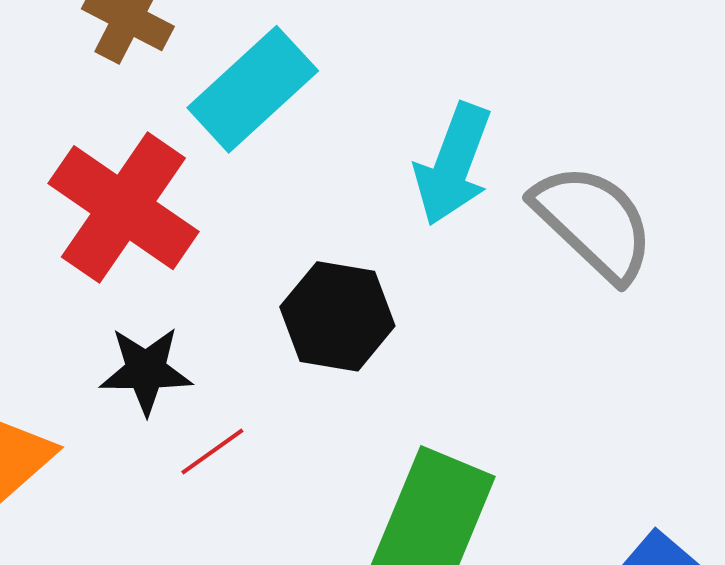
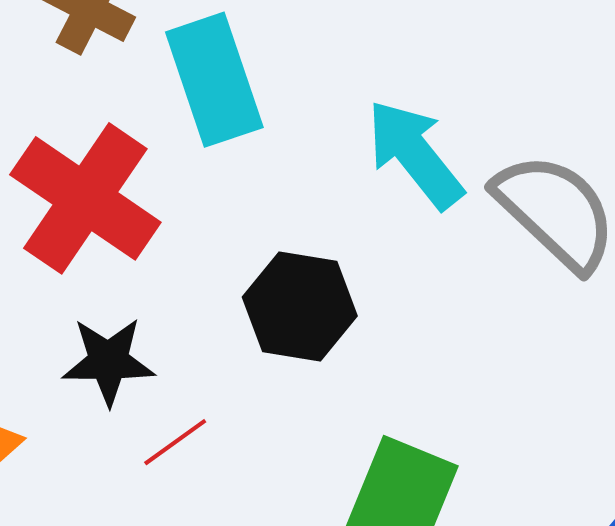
cyan rectangle: (253, 89) -> (214, 80), turned -66
cyan arrow: (453, 164) -> (415, 154), turned 121

